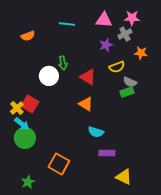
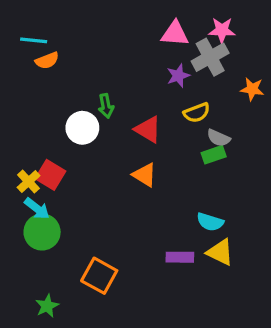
cyan line: (67, 24) -> (34, 40), moved
gray cross: (125, 34) -> (210, 57), size x1.5
orange star: (141, 53) -> (252, 89), moved
cyan semicircle: (96, 132) -> (210, 222), moved
yellow triangle: (124, 177) -> (220, 252), moved

